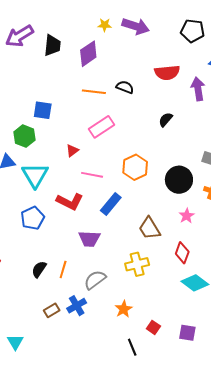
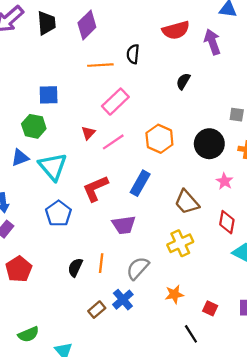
black semicircle: (125, 87) -> (133, 54), turned -96
pink line: (92, 175) -> (113, 142), moved, turned -35
red L-shape: (70, 202) -> (95, 188), turned 140
orange star: (124, 309) -> (174, 294), turned 30

